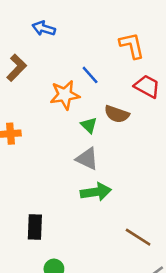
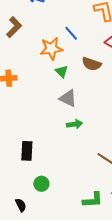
green triangle: (89, 125) -> (62, 71), moved
green arrow: (96, 192) -> (75, 124), size x0.7

